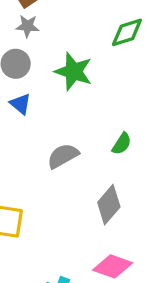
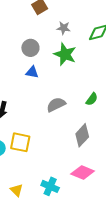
gray star: (27, 26) -> (64, 28), moved
blue triangle: (20, 104) -> (32, 72), turned -32

